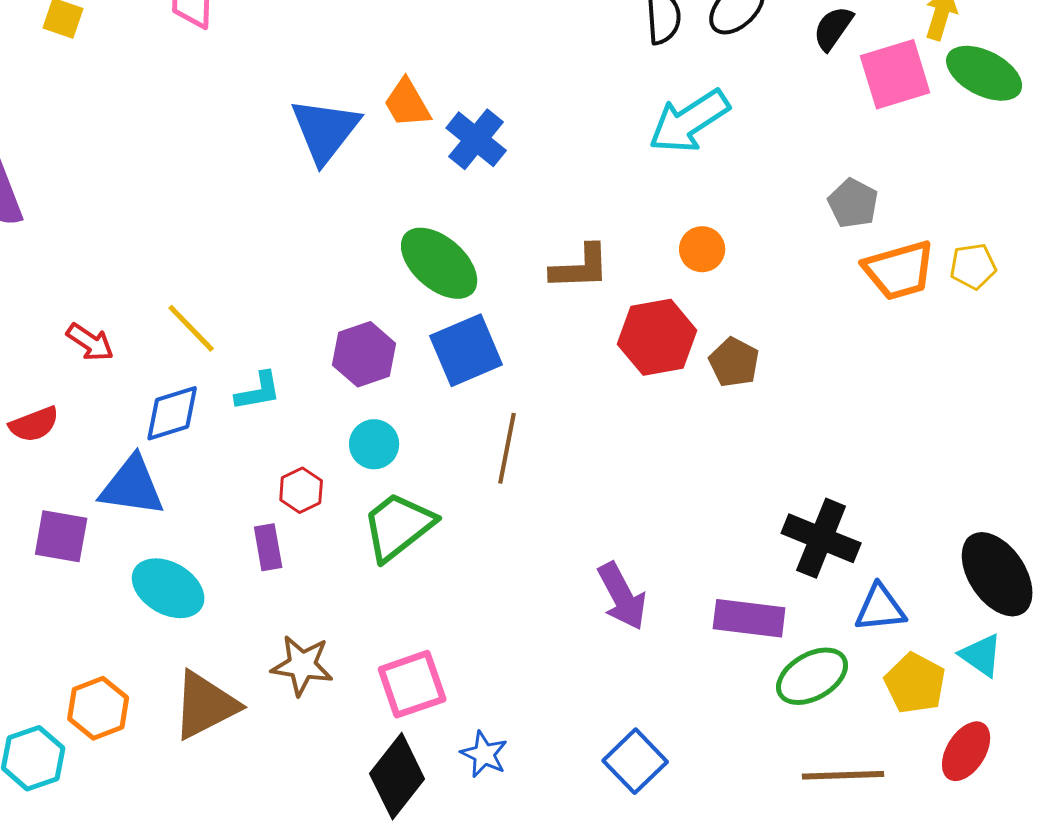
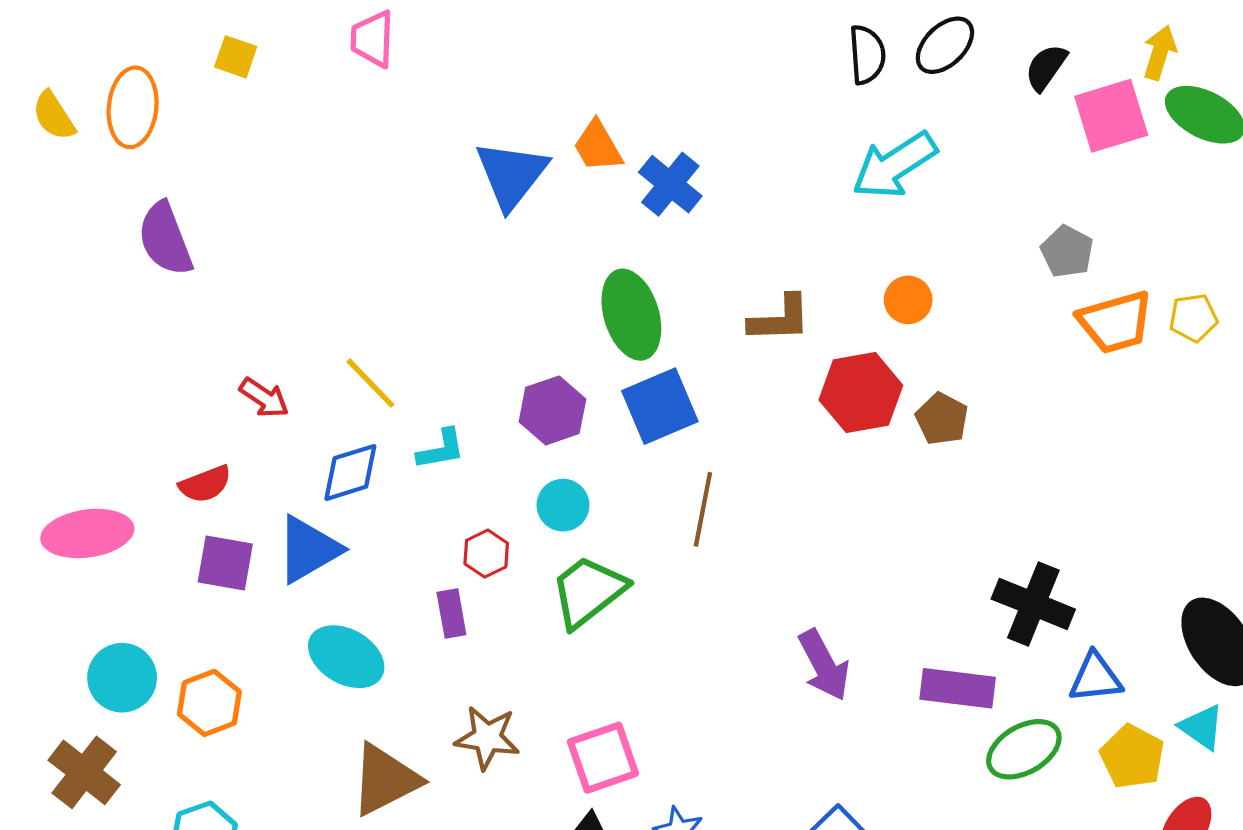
green ellipse: (439, 263) -> (631, 315), turned 32
blue triangle: (132, 486) -> (308, 549), turned -38
purple square: (61, 536) -> (225, 563), moved
orange hexagon: (98, 708) -> (209, 703), moved

